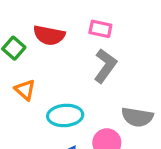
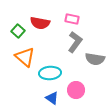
orange triangle: (25, 90) -> (25, 57), size x1.5
gray semicircle: (137, 117) -> (95, 59), moved

